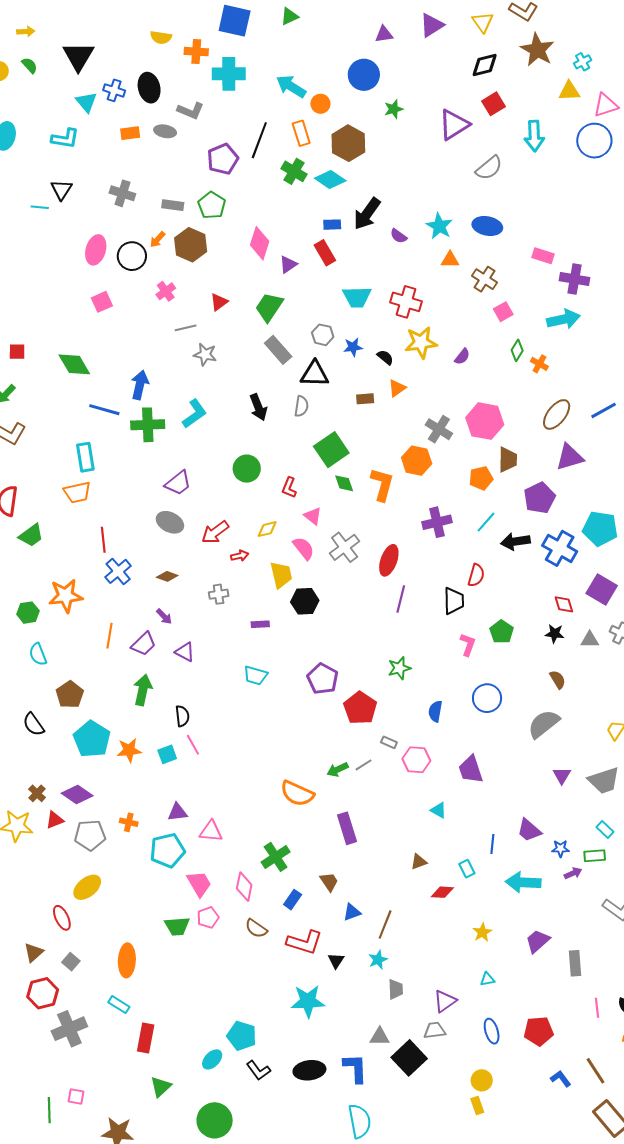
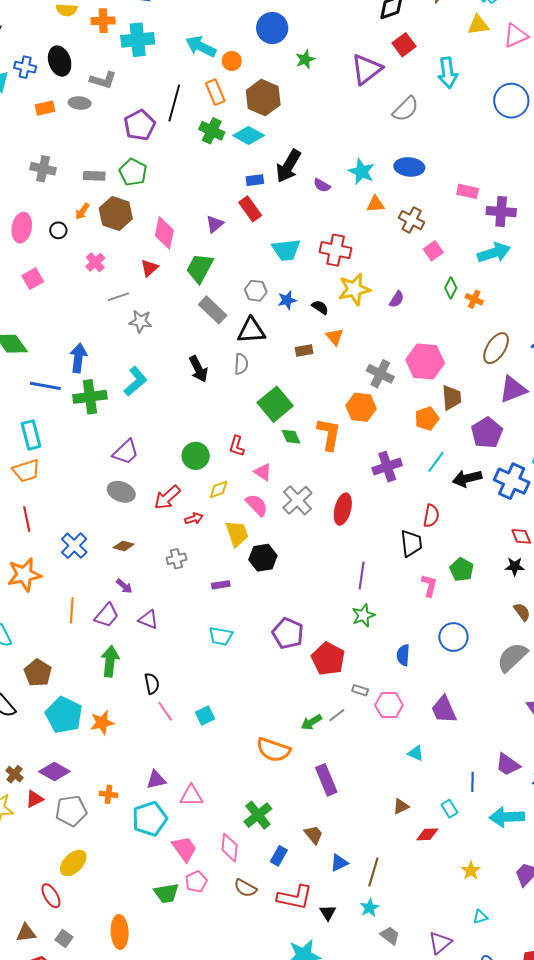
blue circle: (594, 141) -> (511, 101), moved
pink diamond: (260, 243) -> (164, 233), moved
black circle: (132, 256) -> (58, 230), size x0.6
orange triangle: (397, 388) -> (335, 337), turned -30
green circle: (247, 469) -> (196, 456), moved
red line: (103, 540) -> (27, 519), moved
purple line: (401, 599) -> (362, 575), moved
cyan square: (167, 754) -> (205, 716), moved
brown triangle: (34, 952) -> (26, 933), turned 40
gray trapezoid: (396, 989) -> (390, 935), turned -45

